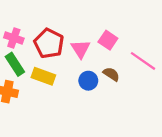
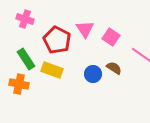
pink cross: (14, 38) -> (25, 19), moved
pink triangle: (81, 49) -> (85, 29), moved

